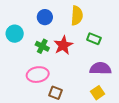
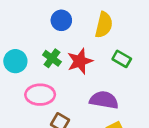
cyan circle: (15, 34) -> (15, 61), moved
purple semicircle: (100, 68) -> (104, 100), moved

